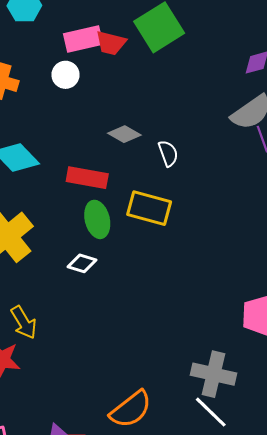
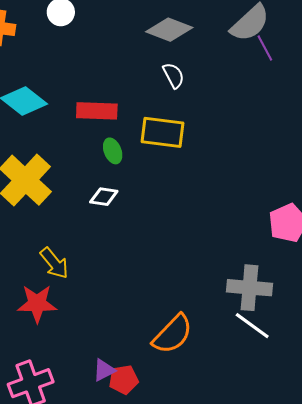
gray diamond: (124, 134) -> (169, 30), moved, size x1.4
green ellipse: (97, 219) -> (113, 151), size x0.7

